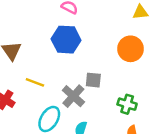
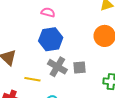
gray cross: (73, 96) -> (57, 67), moved

